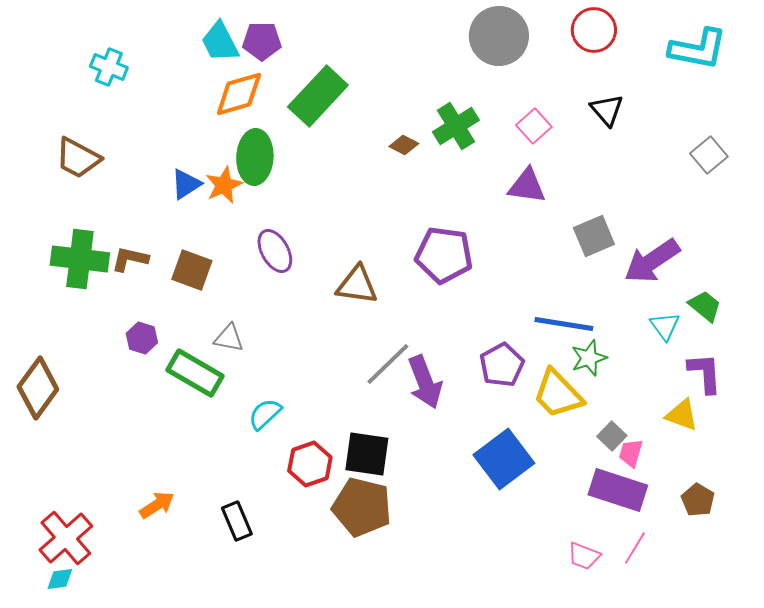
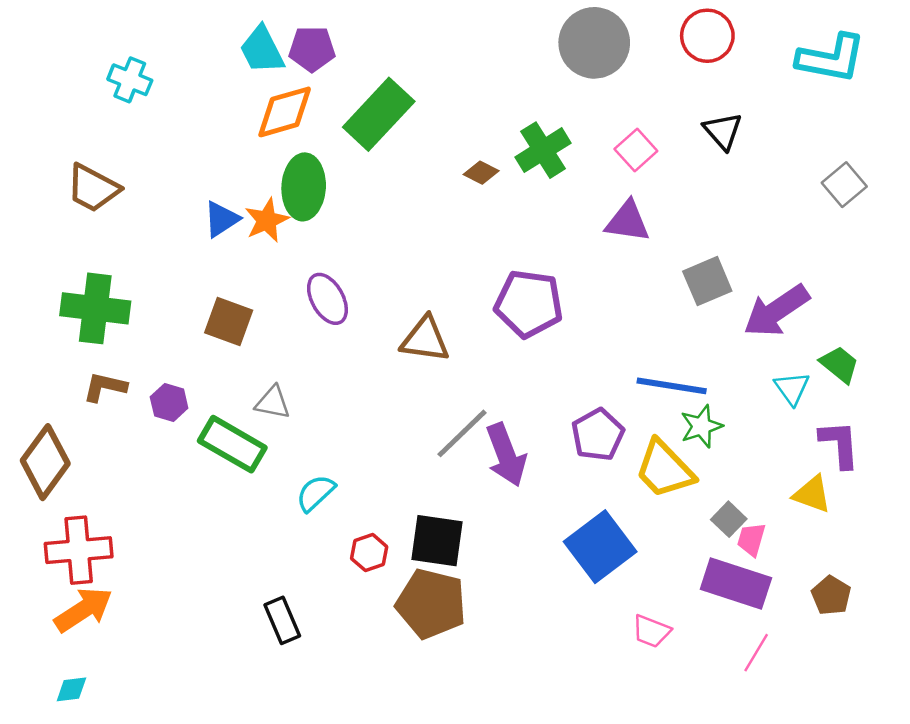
brown L-shape: (130, 259) -> (105, 387), moved
red hexagon: (310, 464) -> (369, 553), size x0.7
orange arrow: (157, 505) -> (83, 610), moved, size x1.4
red cross: (66, 538) -> (79, 550), moved, turned 36
pink trapezoid: (584, 556) -> (651, 631), moved

